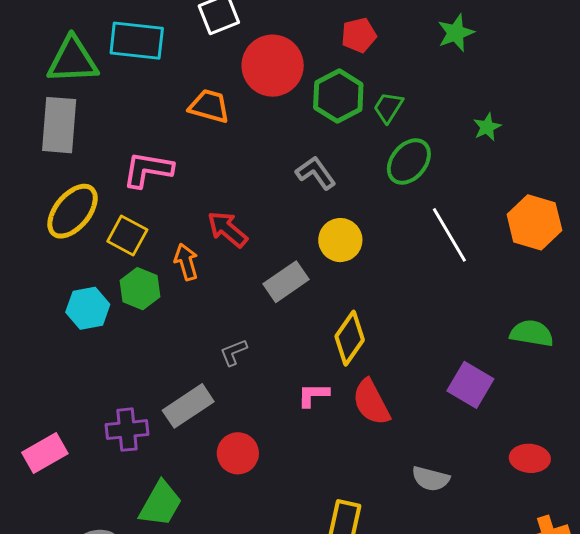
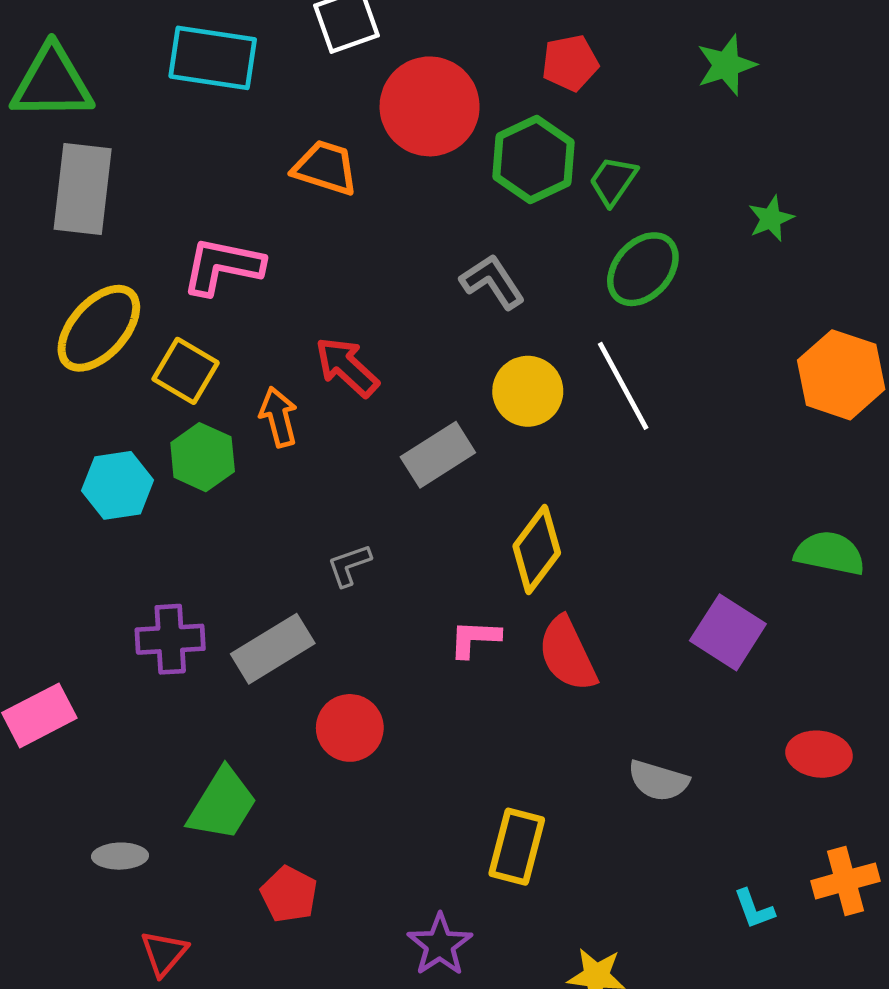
green triangle: (73, 60) -> (52, 83), moved
white line: (449, 235) -> (623, 386), moved
purple cross: (127, 430) -> (170, 639), moved

